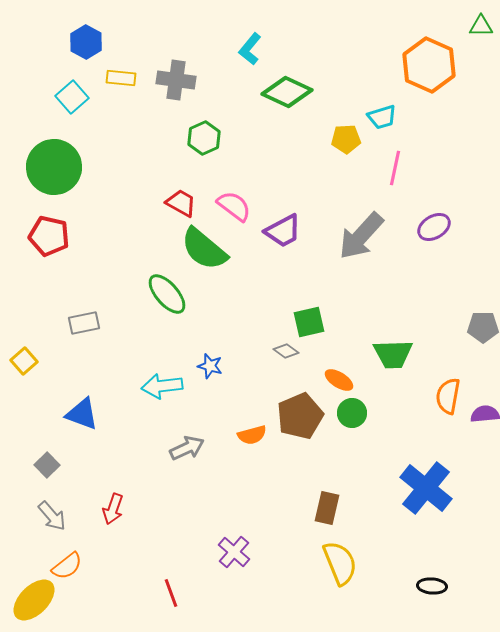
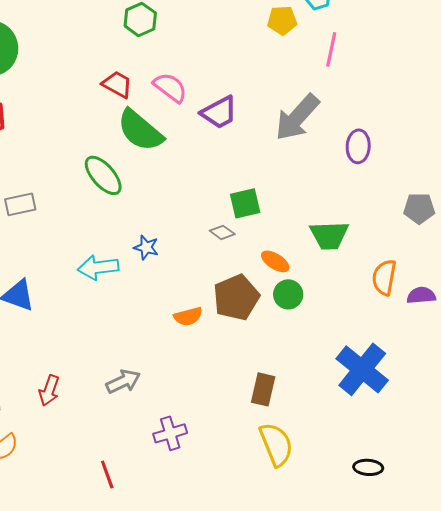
purple ellipse: (434, 227) -> (358, 146), moved, turned -56
gray arrow: (187, 448) -> (123, 381), moved
purple cross: (234, 552) -> (170, 433), turned 32

